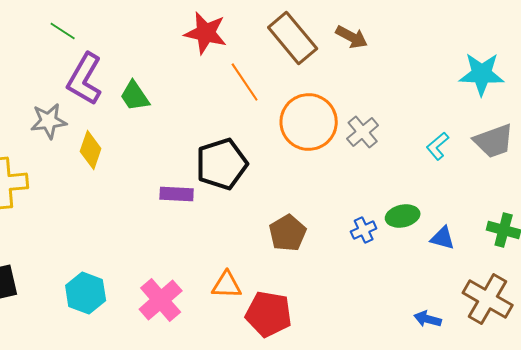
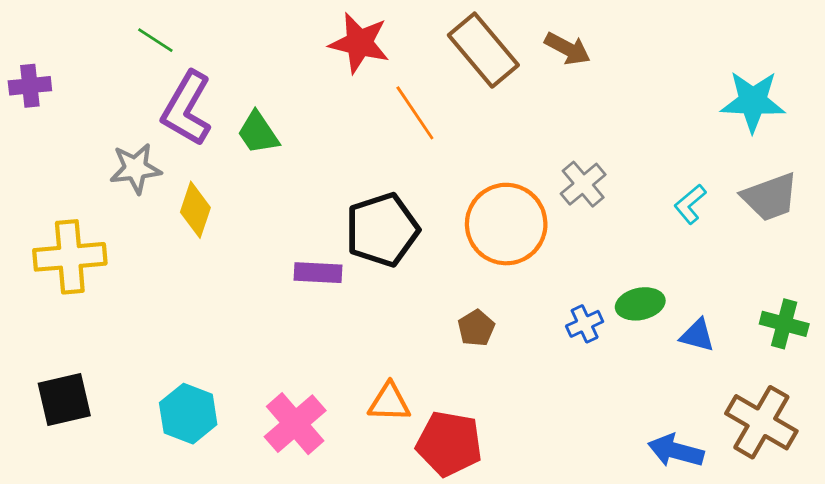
orange circle: (309, 122) -> (506, 224), moved
brown pentagon: (288, 233) -> (476, 328), size x0.7
blue arrow: (428, 319) -> (676, 451), size x1.4

